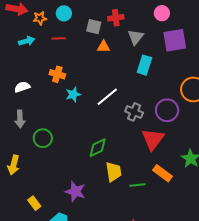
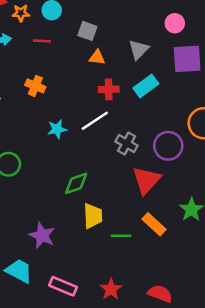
red cross: (116, 18) -> (109, 89), moved
cyan rectangle: (144, 65) -> (146, 86), turned 30
cyan star: (73, 94) -> (57, 129), moved

